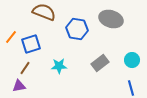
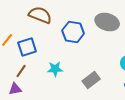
gray rectangle: (100, 63) -> (91, 80), moved

